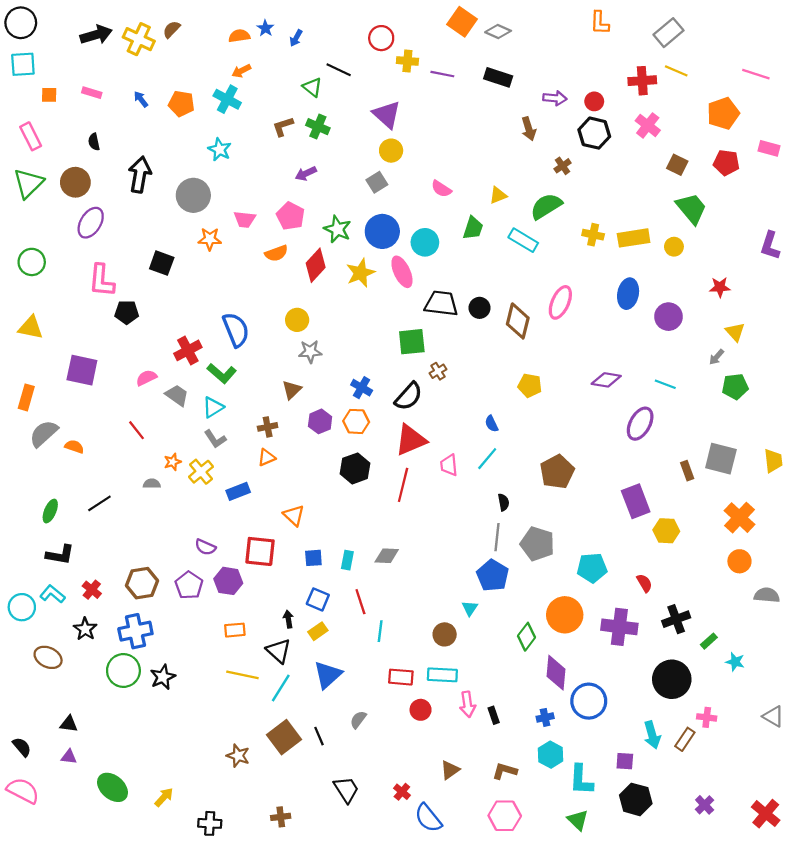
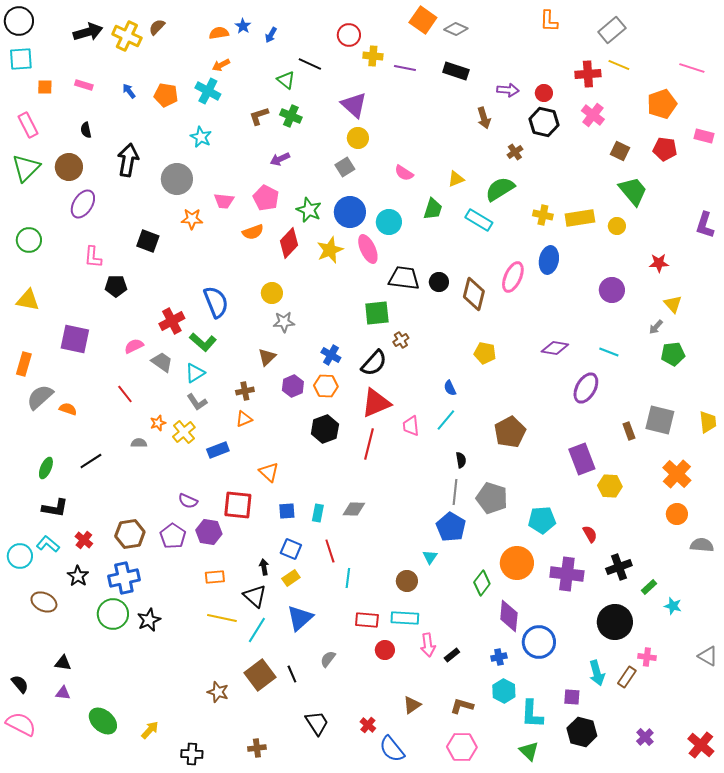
pink L-shape: (102, 281) -> (93, 257), size x0.7
blue ellipse: (628, 294) -> (549, 260), moved
black rectangle: (494, 715) -> (452, 655), turned 70

